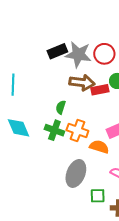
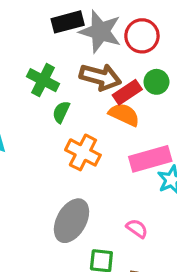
red rectangle: (100, 90) -> (127, 92), turned -30
green cross: (54, 130) -> (43, 80), moved
orange semicircle: (99, 147) -> (124, 115), moved

